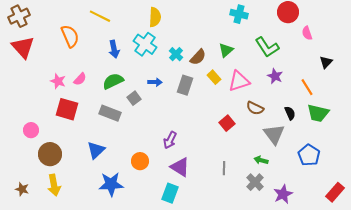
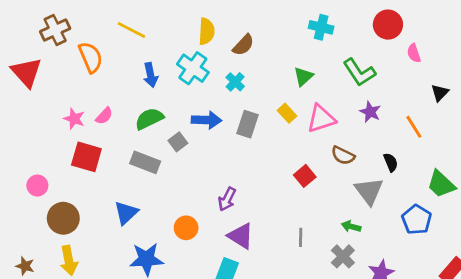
brown cross: (19, 16) -> (55, 30), moved
brown semicircle: (198, 57) -> (243, 45), moved
blue arrow: (155, 82) -> (207, 120), size x1.5
green trapezoid: (318, 113) -> (441, 184), moved, turned 30

